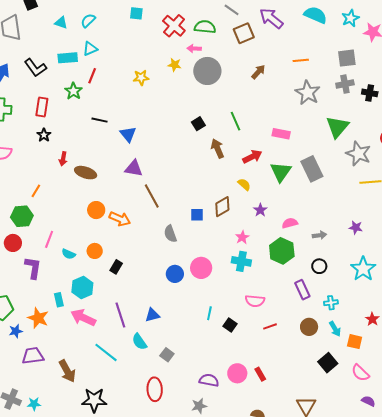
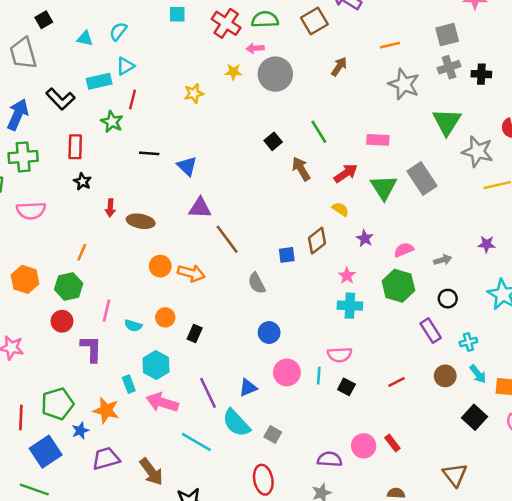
pink circle: (201, 268) -> (287, 372), moved
pink semicircle: (255, 301) -> (339, 355), moved
cyan semicircle: (139, 342) -> (236, 423), size x1.4

